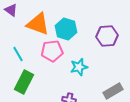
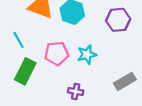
pink pentagon: (52, 51) -> (57, 53), moved

